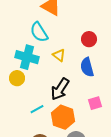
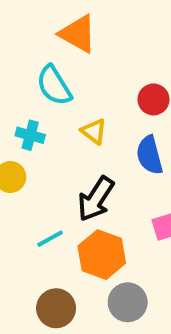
cyan cross: (27, 57) -> (30, 135), size x0.6

